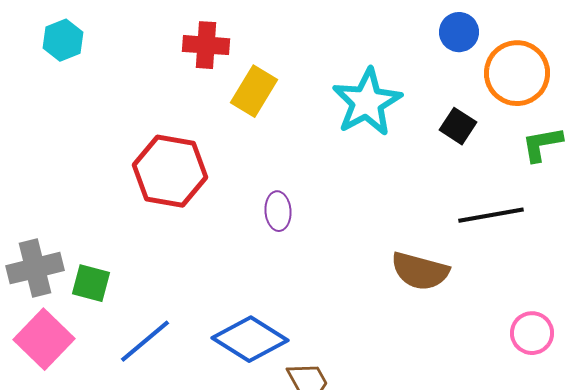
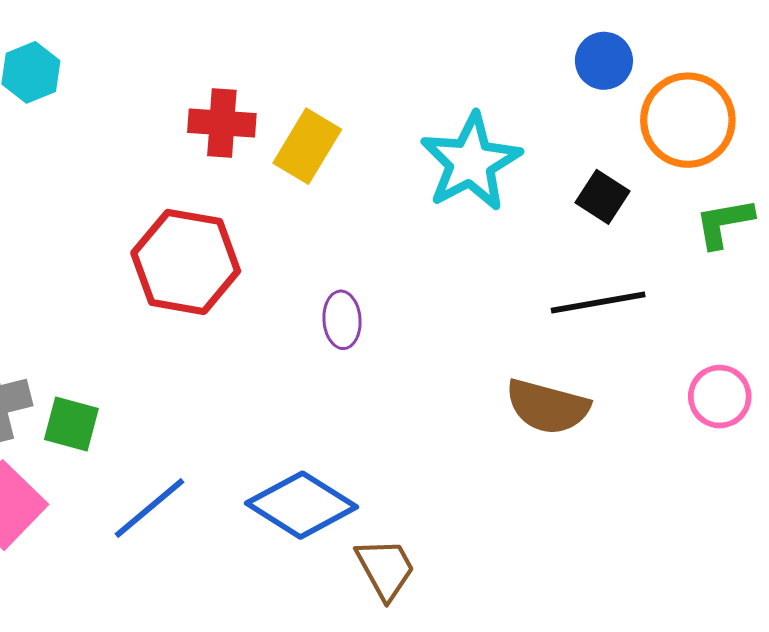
red cross: (206, 45) -> (222, 123), moved
black line: (491, 215) -> (598, 302), moved
pink circle: (532, 333) -> (720, 397), moved

